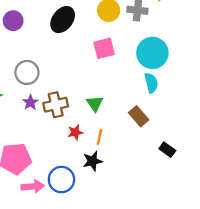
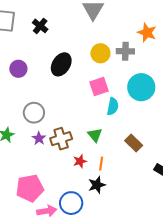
cyan semicircle: (151, 83) -> (113, 106), moved, turned 30

